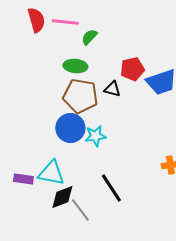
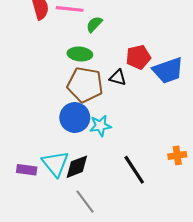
cyan triangle: (51, 173) -> (55, 164), turned 40
black line: (111, 188) -> (134, 170), moved
black diamond: (62, 197) -> (77, 167), moved

